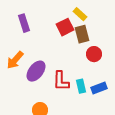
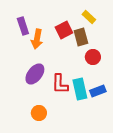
yellow rectangle: (80, 14) -> (89, 17), moved
orange arrow: (15, 60) -> (37, 39), moved, turned -30
cyan rectangle: (81, 86) -> (80, 89), size x1.5

